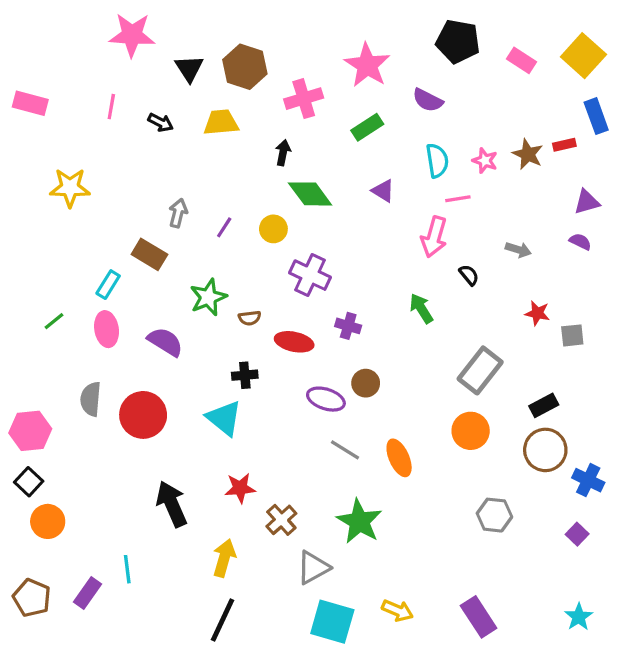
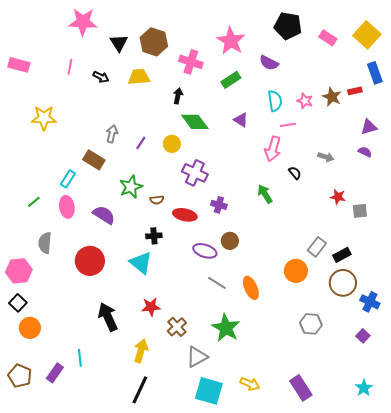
pink cross: (304, 99) -> (191, 62), turned 35
gray rectangle: (480, 370) -> (317, 247), moved, size x0.7
gray semicircle: (91, 399) -> (45, 243), moved

